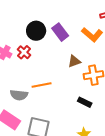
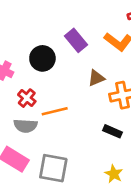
black circle: (36, 31) -> (42, 58), moved
red cross: (24, 52) -> (27, 98), moved

